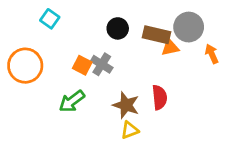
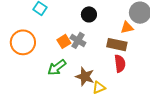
brown rectangle: (157, 35) -> (117, 45), moved
orange square: (82, 65) -> (64, 41), turned 32
brown star: (126, 105) -> (85, 76), moved

